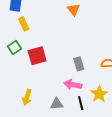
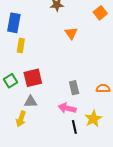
yellow rectangle: (24, 24) -> (21, 46), turned 32
green square: (15, 48) -> (10, 81), moved
gray triangle: (57, 104) -> (31, 102), moved

